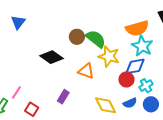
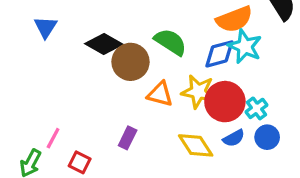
brown circle: (77, 37) -> (130, 62), moved, size x1.5
yellow star: (109, 56) -> (198, 92), moved
black diamond: (51, 57) -> (104, 44), moved
blue diamond: (135, 66) -> (219, 54), moved
red circle: (126, 79) -> (225, 102), size x1.6

